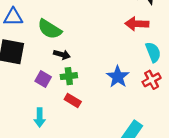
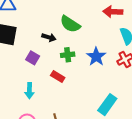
green semicircle: (50, 29) -> (70, 24), moved
green cross: (69, 76) -> (68, 55), moved

